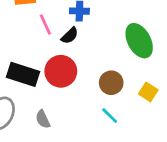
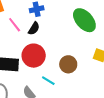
brown circle: (111, 83) -> (68, 64), moved
cyan line: (110, 116) -> (48, 81), moved

